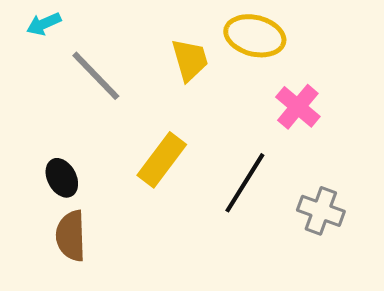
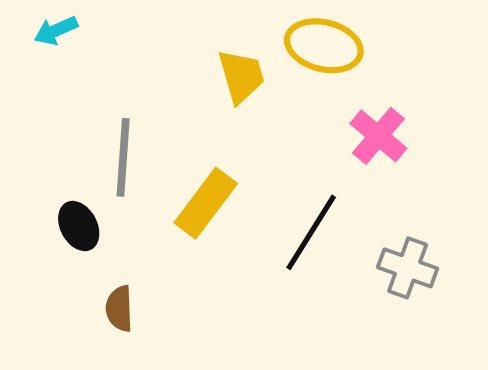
gray line: (96, 76) -> (123, 157), moved, turned 48
brown semicircle: (71, 236) -> (119, 309), moved, size x0.7

